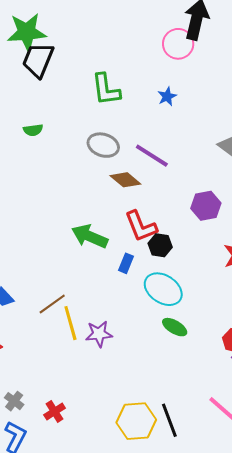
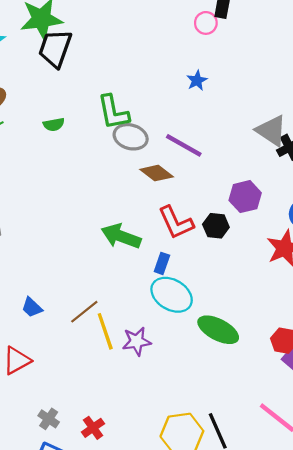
pink circle: (178, 44) -> (206, 23), size x0.7
green L-shape: (106, 89) -> (113, 112), moved
black hexagon: (160, 245) -> (216, 226), moved
cyan ellipse: (163, 289) -> (172, 295), moved
green ellipse: (175, 327) -> (218, 330), size x1.5

